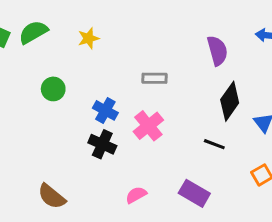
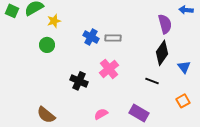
yellow star: (88, 38) -> (54, 21), moved
purple semicircle: (217, 51) -> (165, 24), moved
blue cross: (105, 110) -> (91, 37), moved

